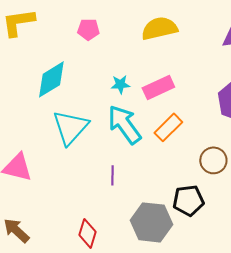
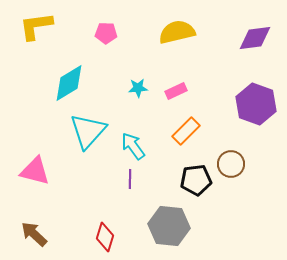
pink rectangle: (158, 87) -> (176, 91), size x0.7
cyan arrow: (124, 124) -> (133, 146), moved, size x0.7
black pentagon: (188, 200) -> (196, 180), moved

